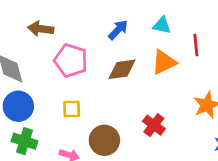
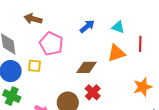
brown diamond: (122, 69) -> (86, 67), moved
yellow square: (72, 109) -> (34, 66), moved
red cross: (154, 125) -> (93, 92), moved

